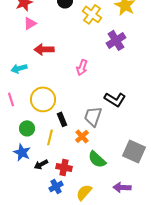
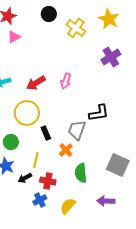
purple cross: (116, 40) -> (111, 57), moved
red arrow: (44, 49) -> (36, 83), moved, turned -30
black L-shape: (115, 99) -> (99, 113), turned -40
yellow line: (50, 137) -> (36, 160), moved
green semicircle: (97, 159) -> (81, 173), turned 42

